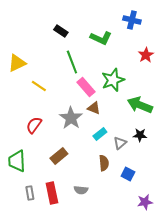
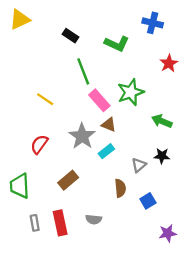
yellow triangle: (17, 63) -> (20, 19), moved
green arrow: (140, 105) -> (162, 121), size x0.7
cyan rectangle: (100, 134) -> (106, 151), moved
blue square: (128, 174) -> (148, 201), turned 32

